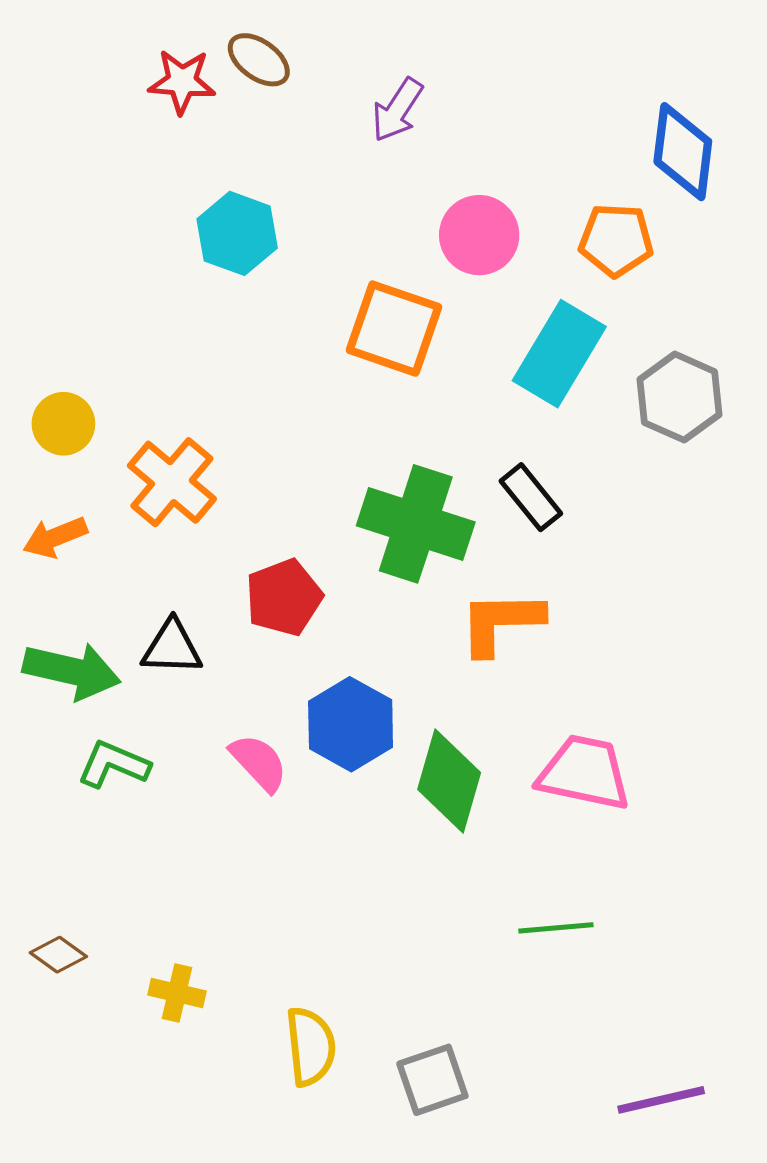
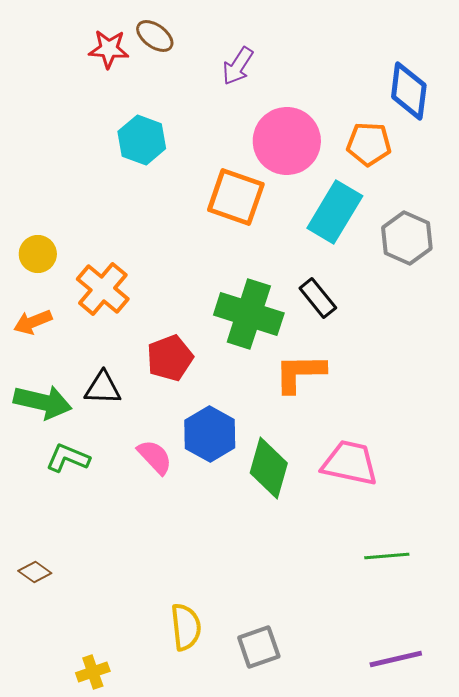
pink circle: (479, 235) -> (287, 141), size x1.4
green line: (556, 928) -> (387, 556), moved
yellow cross: (177, 993) -> (93, 672), moved, turned -32

